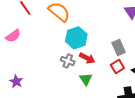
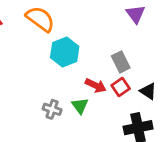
red arrow: (87, 58) -> (96, 86), moved
gray cross: (68, 61) -> (52, 109), moved

